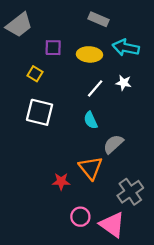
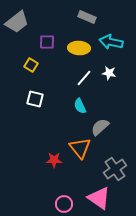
white square: (40, 112) -> (35, 99), size x0.7
pink circle: (80, 217) -> (64, 204), moved

